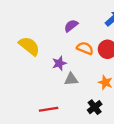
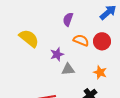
purple semicircle: (71, 26) -> (68, 19), turned -32

